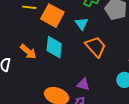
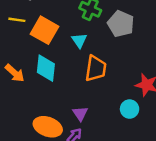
orange trapezoid: (96, 47) -> (96, 69), turned 50
purple triangle: (83, 84) -> (80, 114), turned 40

